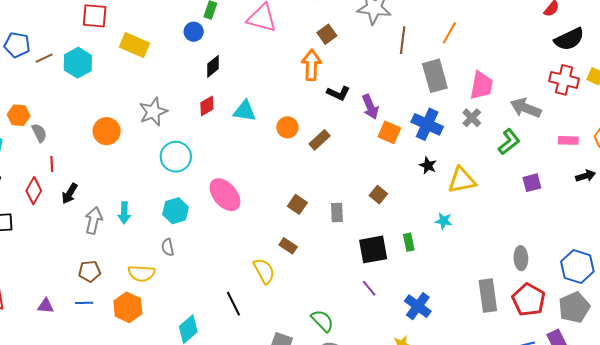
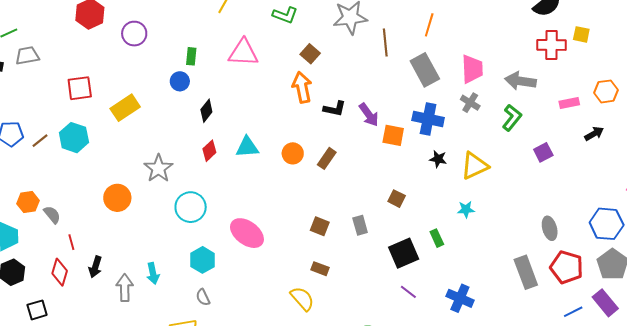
yellow rectangle: (134, 45) -> (125, 108), turned -44

